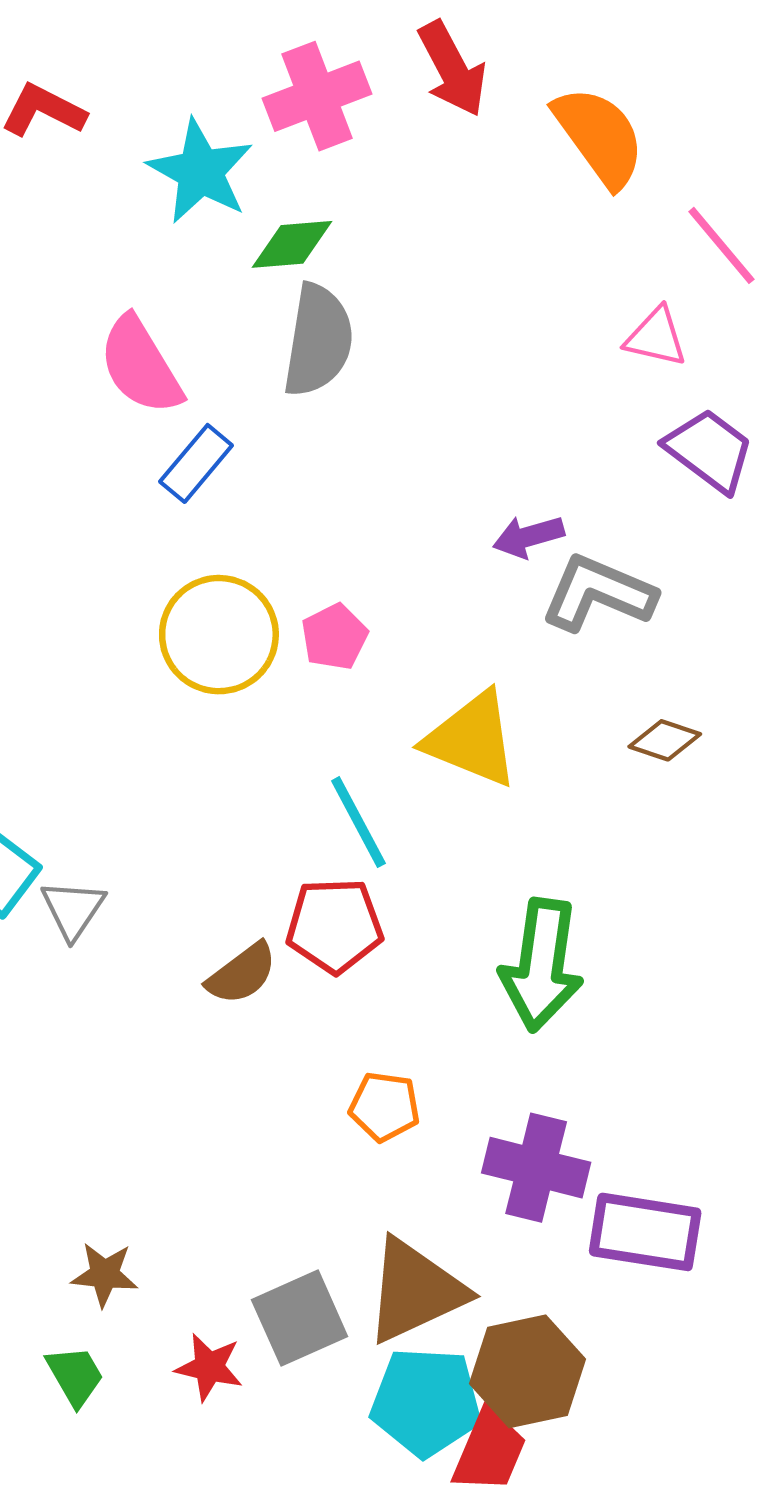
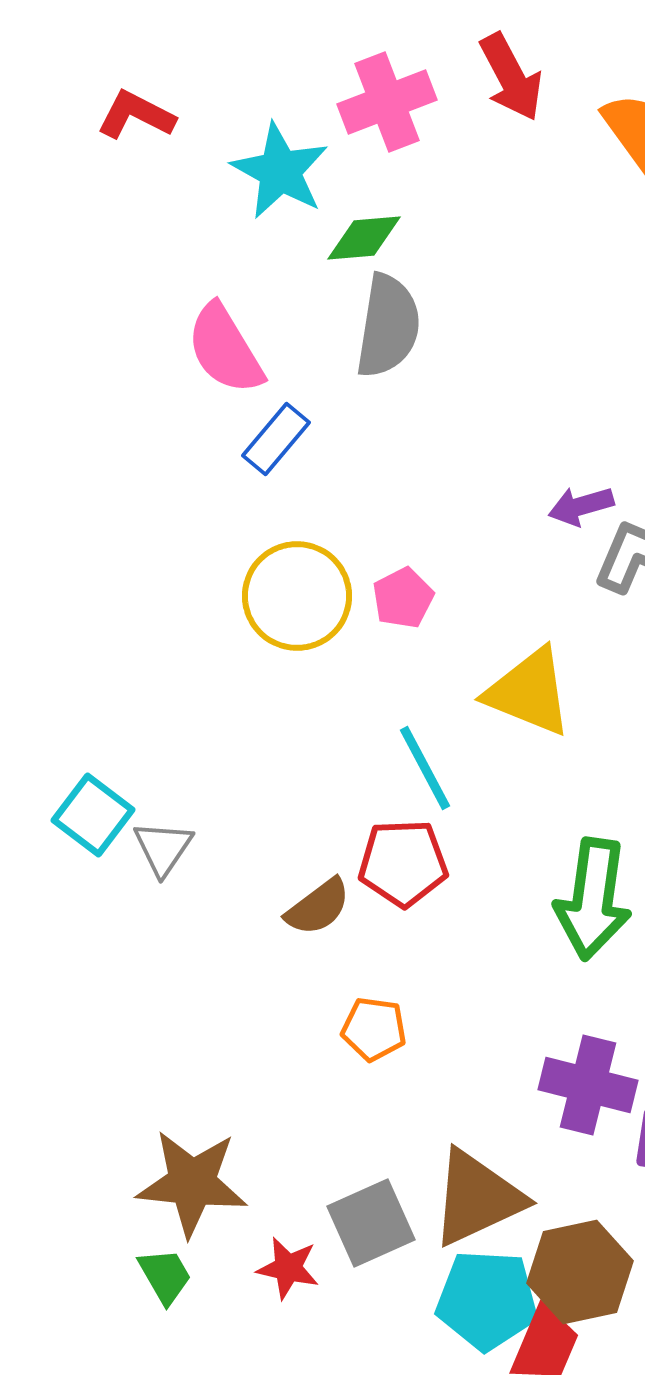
orange pentagon: (385, 1107) -> (374, 1029), moved
brown star: (104, 1274) -> (192, 1183), size x1.8

